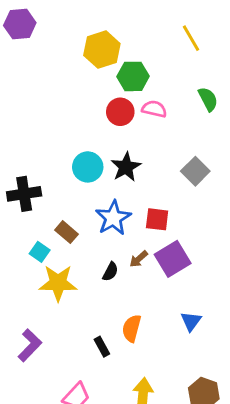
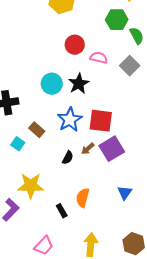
green hexagon: (133, 76) -> (117, 20), moved
pink semicircle: (154, 109) -> (99, 58), moved
gray square: (195, 171) -> (130, 66), moved
red square: (157, 219) -> (101, 121), size x1.4
yellow star: (58, 283) -> (31, 186), moved

